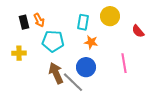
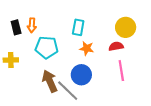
yellow circle: (110, 16) -> (126, 27), moved
orange arrow: (39, 20) -> (32, 25), turned 32
red semicircle: (138, 31) -> (116, 46), moved, turned 120

